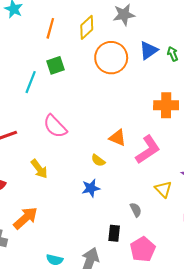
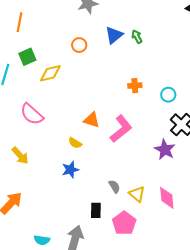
yellow diamond: (87, 27) -> (50, 73), moved, turned 35
orange circle: (111, 58) -> (79, 45), size x0.5
orange cross: (166, 105) -> (135, 86), size x0.6
yellow triangle: (163, 189) -> (137, 194), moved

